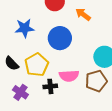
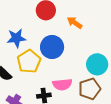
yellow pentagon: (37, 65) -> (29, 61), moved

